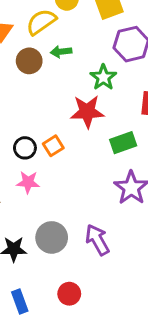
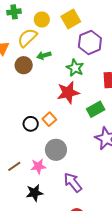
pink star: (28, 182) -> (38, 166), moved
gray circle: (52, 237) -> (56, 150), moved
purple arrow: (97, 240) -> (73, 182), moved

